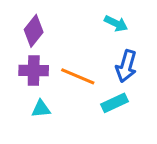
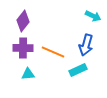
cyan arrow: (116, 23) -> (93, 16), moved

